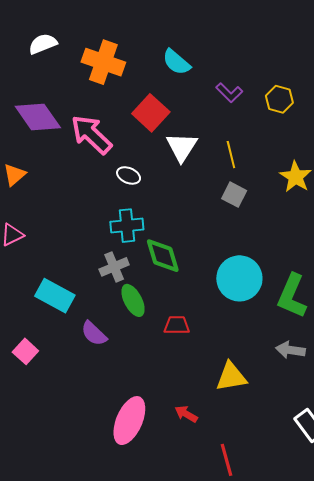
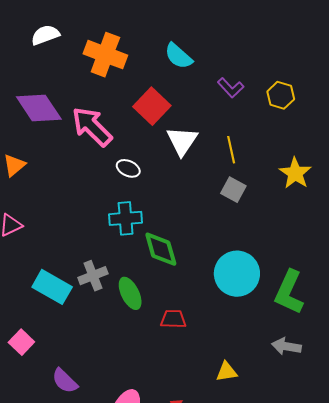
gray cross: (114, 267) -> (93, 276), moved
purple semicircle: (94, 334) -> (65, 381), moved
yellow triangle: (231, 377) -> (227, 372), size x0.7

